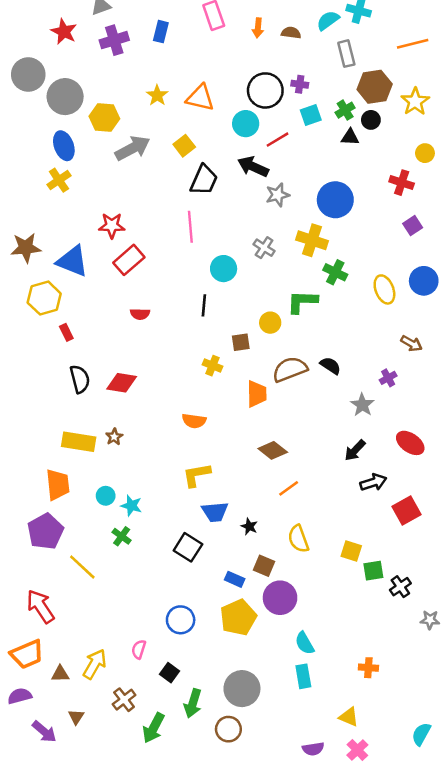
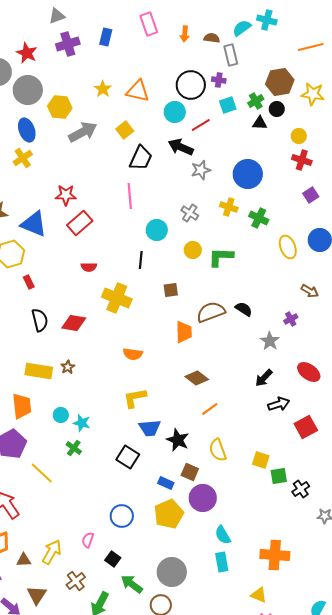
red star: (64, 32) -> (27, 53), moved
gray rectangle: (346, 54) -> (231, 55), moved
yellow star: (415, 102) -> (313, 94), turned -30
yellow circle: (425, 153) -> (299, 136), moved
yellow cross: (312, 240) -> (229, 207), size x0.7
green cross: (335, 272) -> (259, 218), moved
yellow circle: (270, 323) -> (193, 250), moved
yellow cross: (212, 366) -> (117, 298), moved, size x1.8
black star: (249, 526) -> (178, 440), size x1.6
orange cross: (368, 668) -> (275, 555), size x1.8
green arrow: (193, 703) -> (132, 584), turned 110
brown triangle: (76, 717) -> (37, 595), size x1.5

